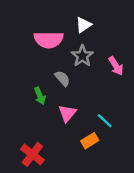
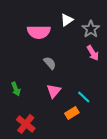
gray star: (82, 56) -> (91, 29), moved
green arrow: (40, 96) -> (16, 89), moved

